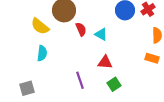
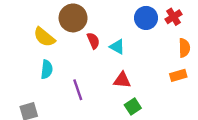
orange rectangle: (152, 58) -> (178, 75), turned -32
purple line: (80, 80) -> (78, 90), moved

